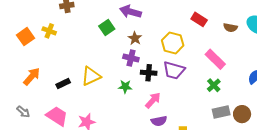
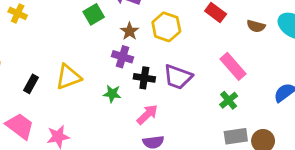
yellow hexagon: (173, 43) -> (166, 27), moved
black rectangle: (63, 83) -> (31, 84), turned -40

